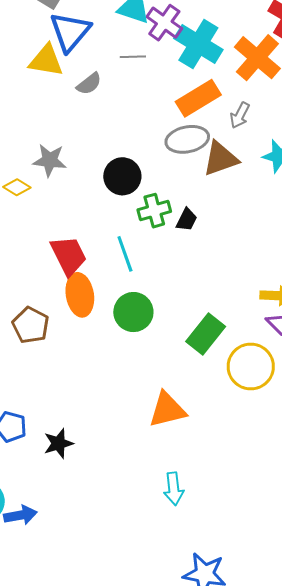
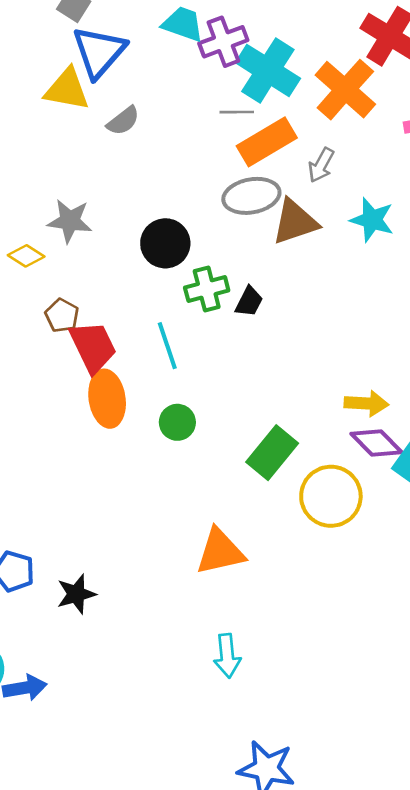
purple cross: (164, 23) -> (223, 42), turned 33
gray line: (133, 57) -> (237, 112), moved
green circle: (133, 312) -> (177, 422), size x0.7
brown pentagon: (31, 325) -> (62, 315), moved, size x0.7

